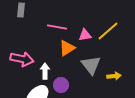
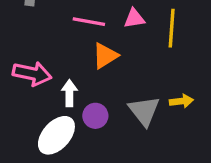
yellow line: (108, 31) -> (172, 28), turned -45
pink triangle: (85, 35) -> (134, 18), moved
gray triangle: (91, 65) -> (144, 111), moved

